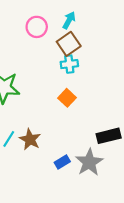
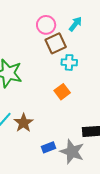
brown square: (69, 44) -> (56, 43), moved
gray star: (89, 162) -> (72, 152), turned -30

